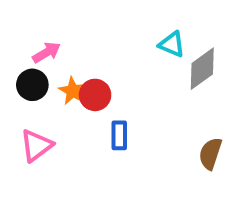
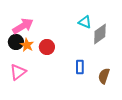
pink arrow: (47, 52) -> (23, 26), size x1.5
orange star: (73, 91) -> (27, 45), moved
blue rectangle: (119, 135) -> (80, 67), moved

